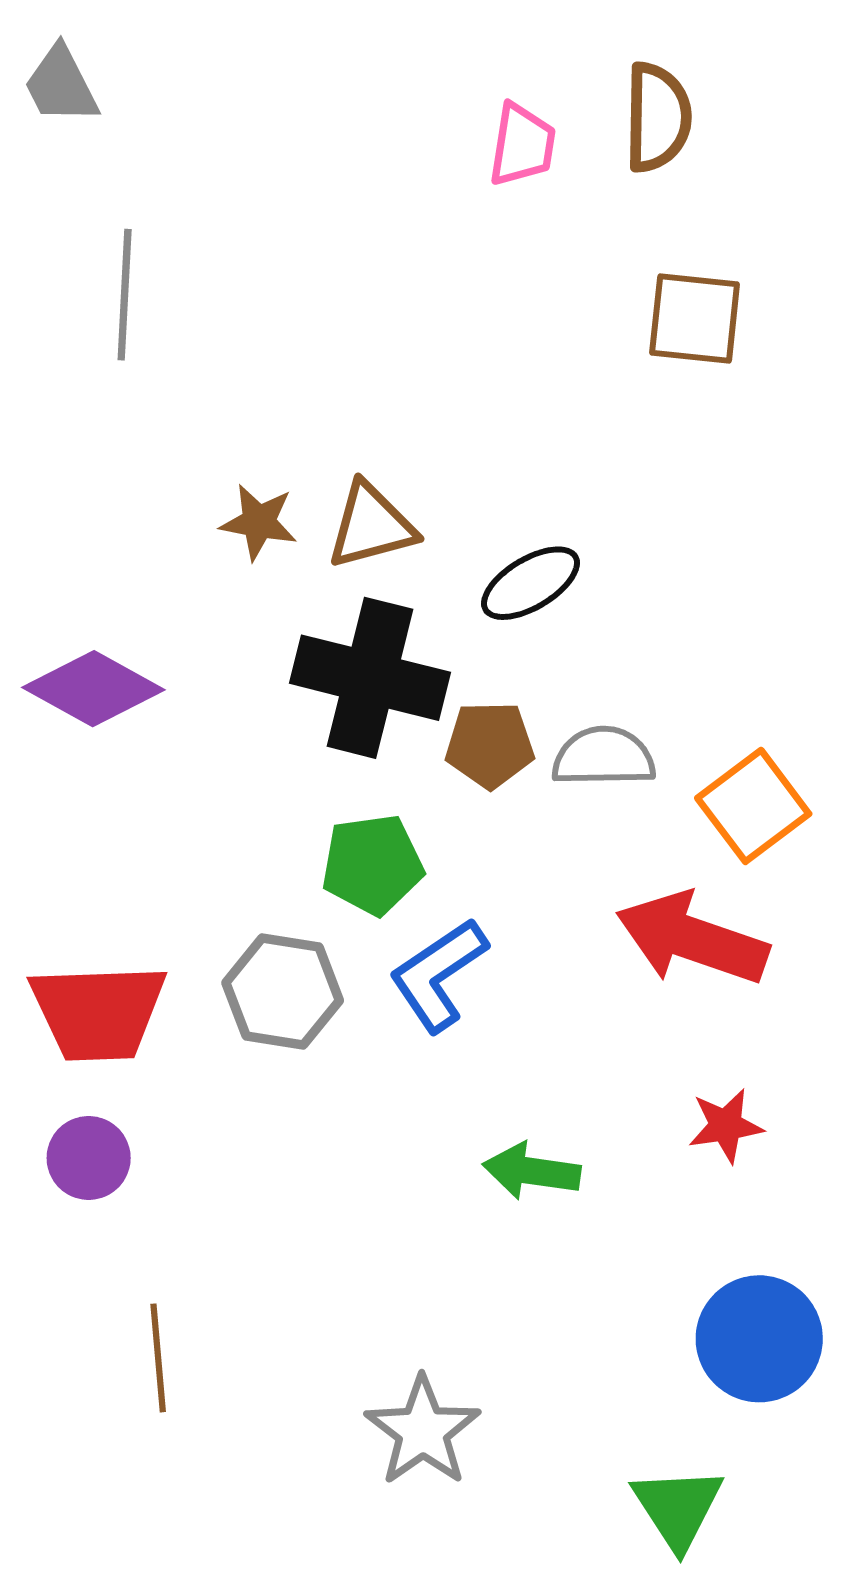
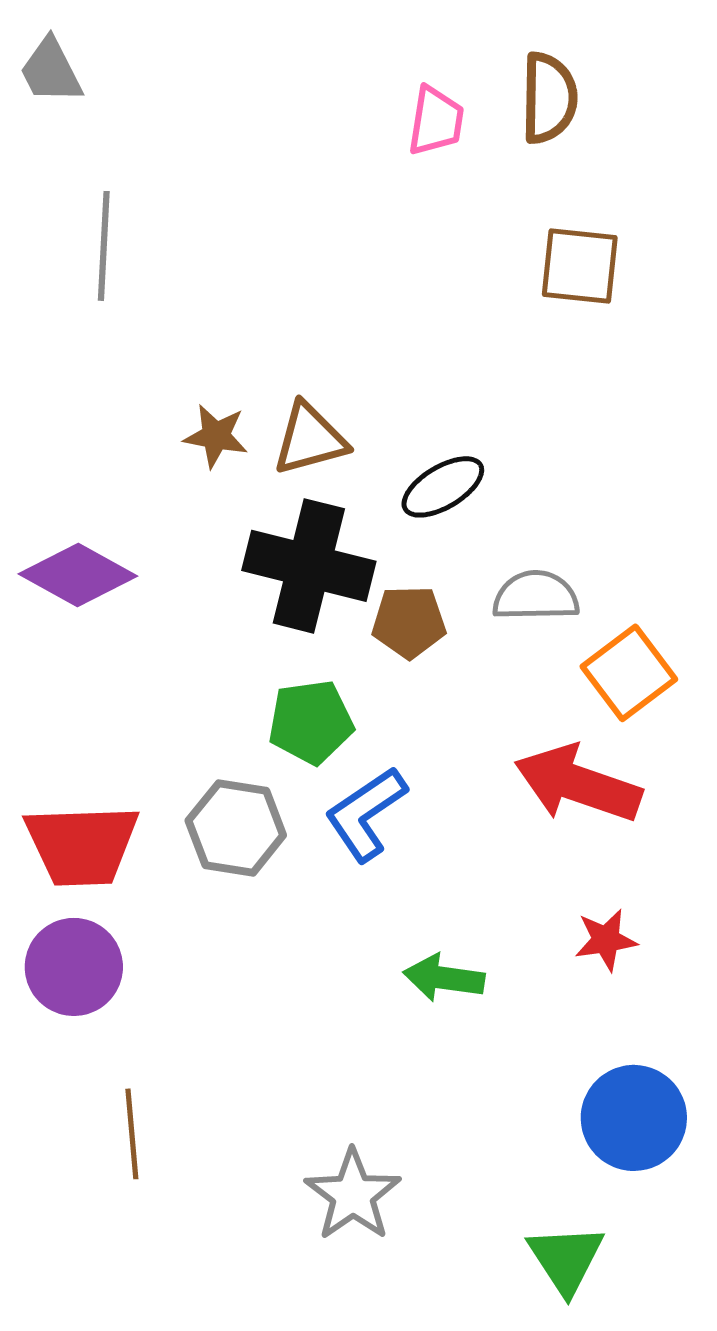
gray semicircle: (604, 757) -> (536, 596), moved
purple circle: (89, 1158) -> (74, 967), size x1.4

